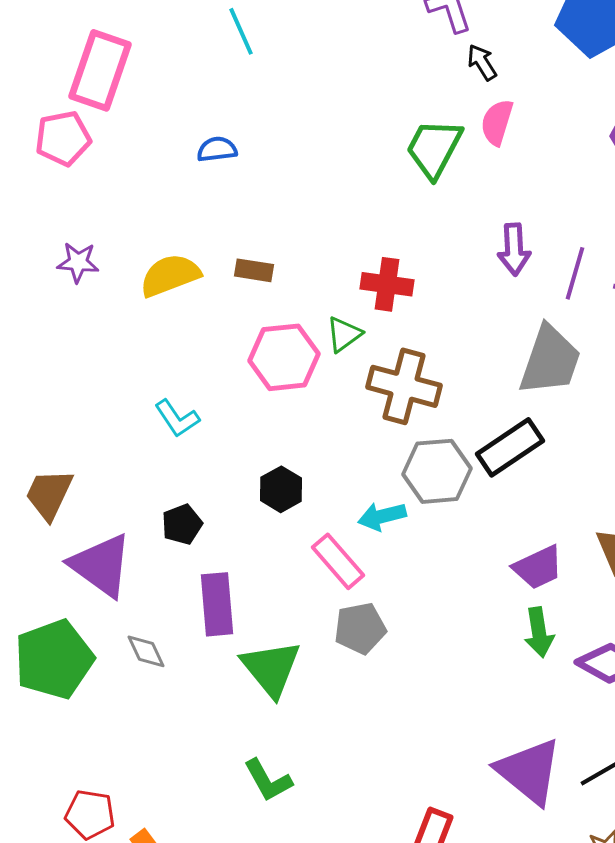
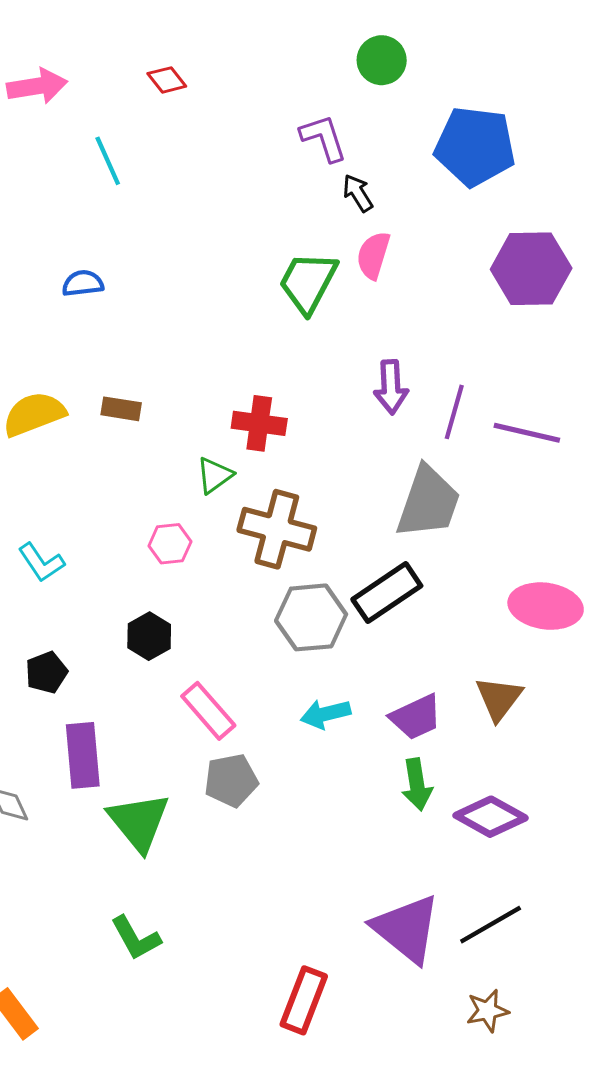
pink hexagon: (284, 357) -> (170, 544), moved, size x0.6
cyan arrow: (382, 516) -> (326, 714), moved

